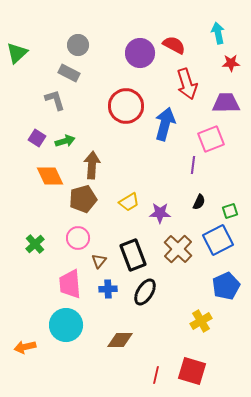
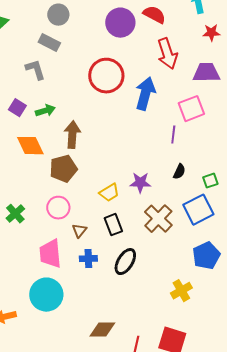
yellow trapezoid: (129, 202) -> (109, 193), moved
black rectangle: (133, 255) -> (113, 225), size x0.7
brown diamond: (120, 340) -> (102, 330), moved

